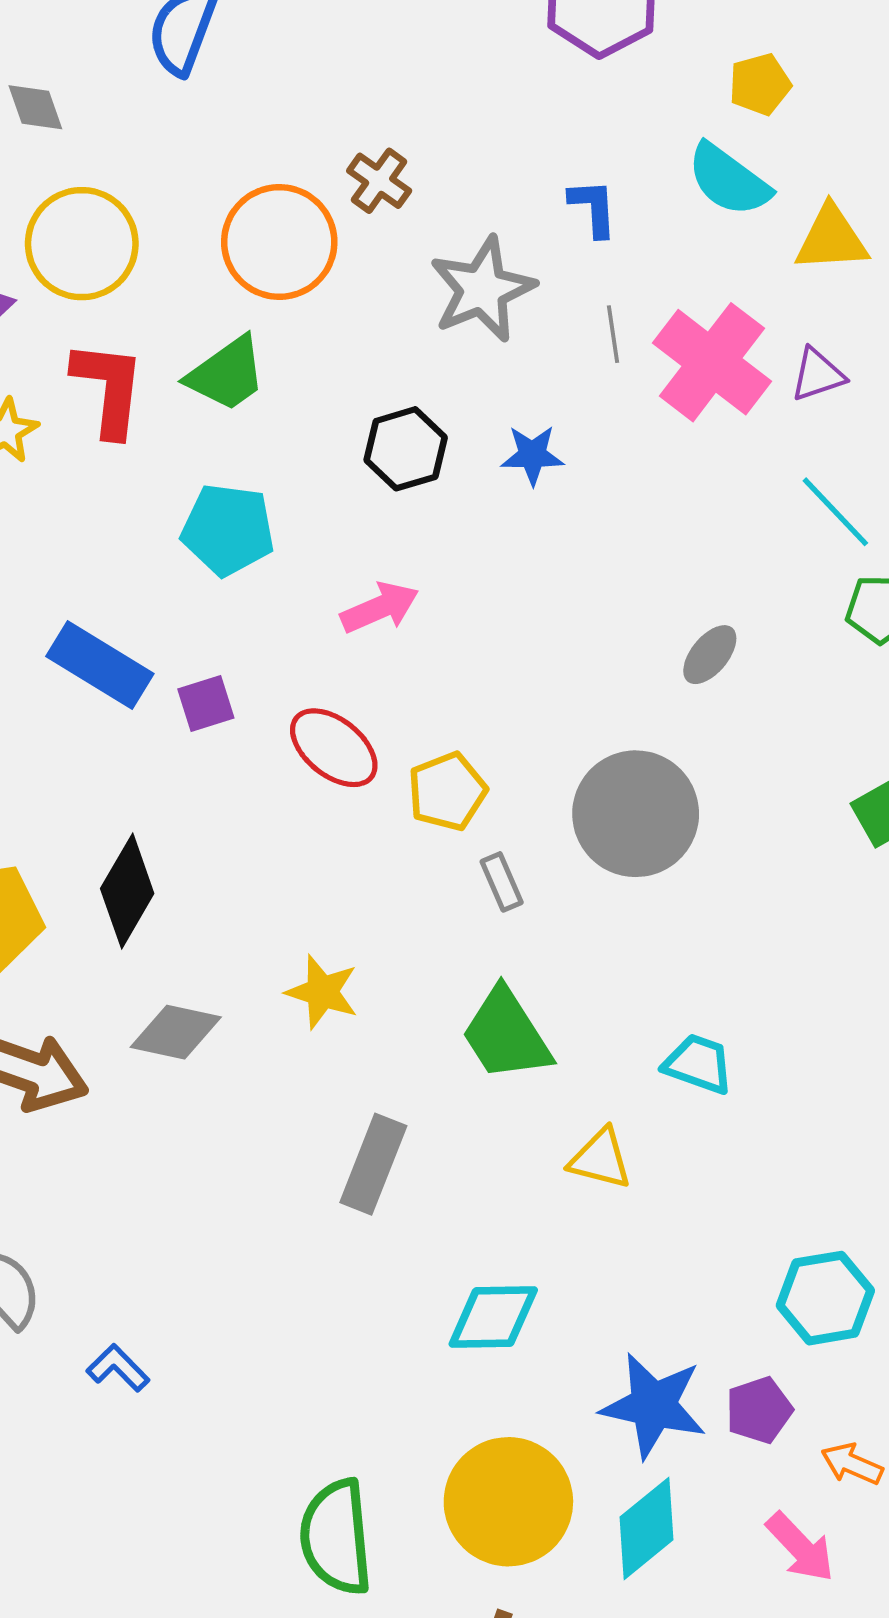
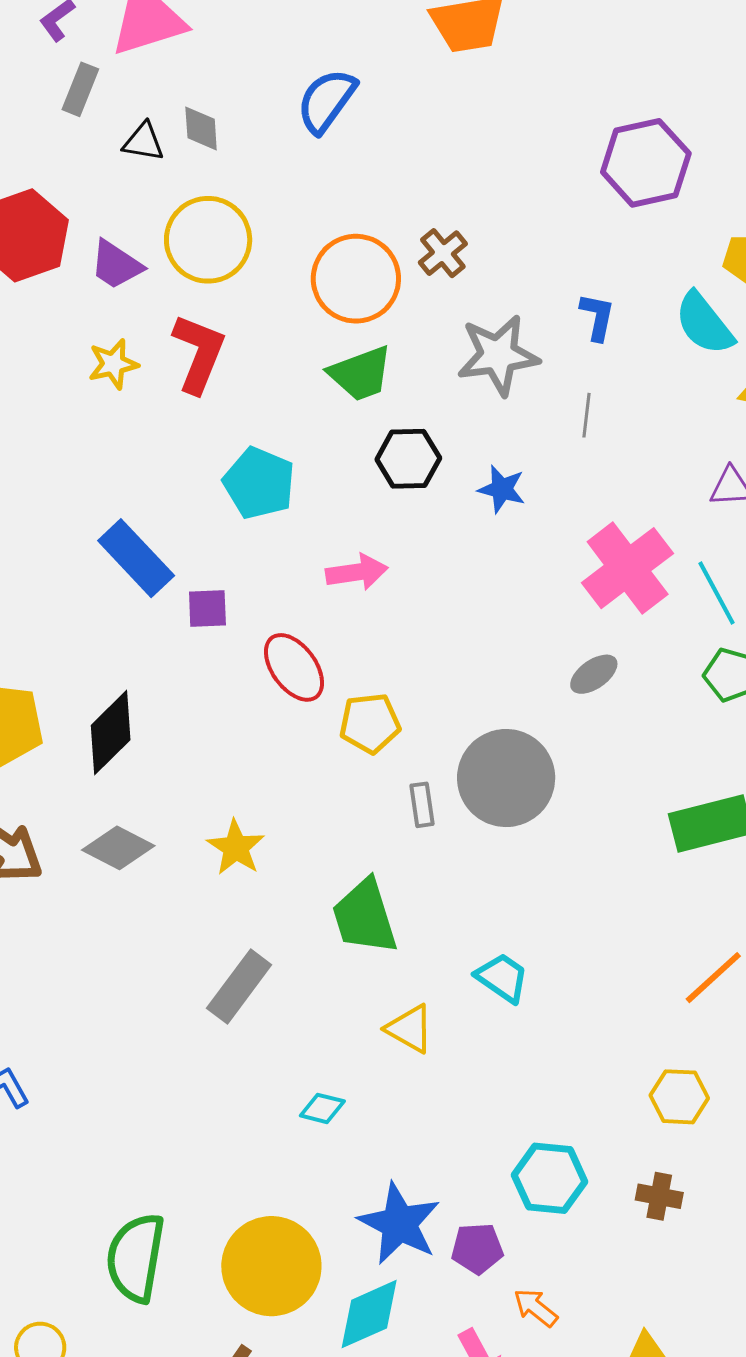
pink cross: (712, 362) -> (628, 568), moved
green trapezoid: (227, 374) -> (361, 374), moved
gray rectangle: (502, 882) -> (422, 805), moved
cyan diamond: (493, 1317) -> (322, 1108), moved, size x0.6

